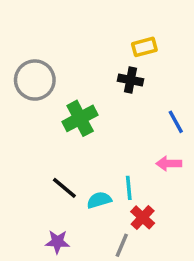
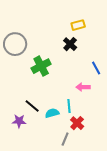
black cross: (130, 80) -> (70, 44), turned 32
pink arrow: (169, 164) -> (83, 87), moved
purple star: (57, 242) -> (19, 121), moved

